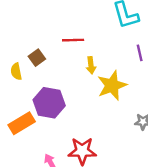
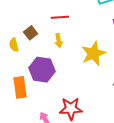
yellow arrow: (91, 65) -> (59, 41), moved
orange rectangle: (22, 123) -> (20, 87), turned -65

